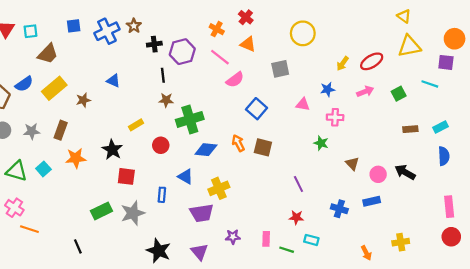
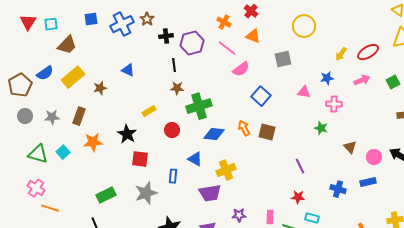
green rectangle: (102, 211) -> (106, 195), moved

